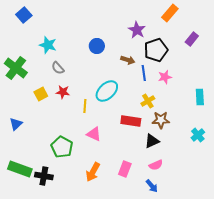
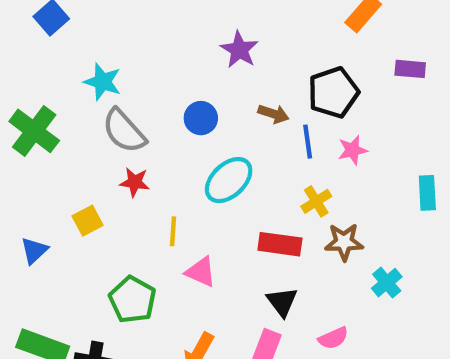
purple star: (137, 30) -> (239, 50), moved
purple rectangle: (192, 39) -> (410, 69), turned 56
blue circle: (97, 46) -> (201, 118), moved
gray semicircle: (58, 68) -> (124, 131), size x1.6
yellow square: (41, 94) -> (88, 221), moved
yellow line: (85, 106) -> (173, 231), moved
cyan cross: (198, 135) -> (387, 283), moved
black triangle: (152, 141) -> (282, 302), moved, turned -42

